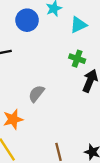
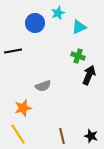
gray semicircle: (36, 94) -> (43, 86), turned -147

